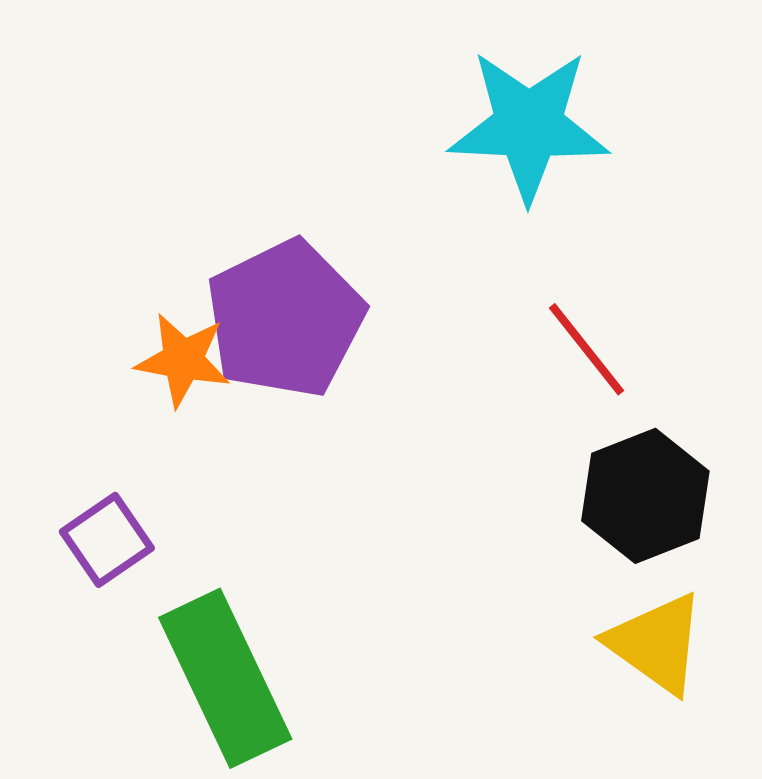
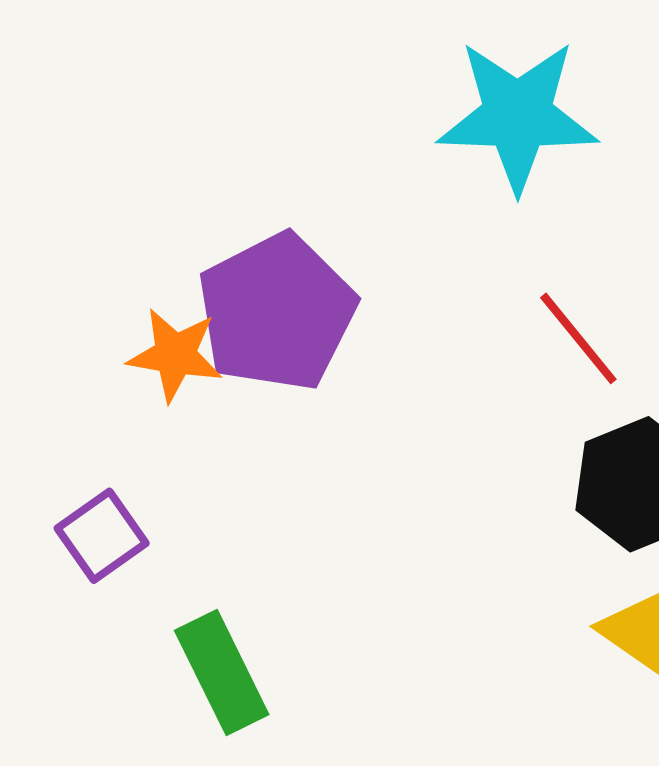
green rectangle: (225, 678) -> (222, 672), size x0.7

